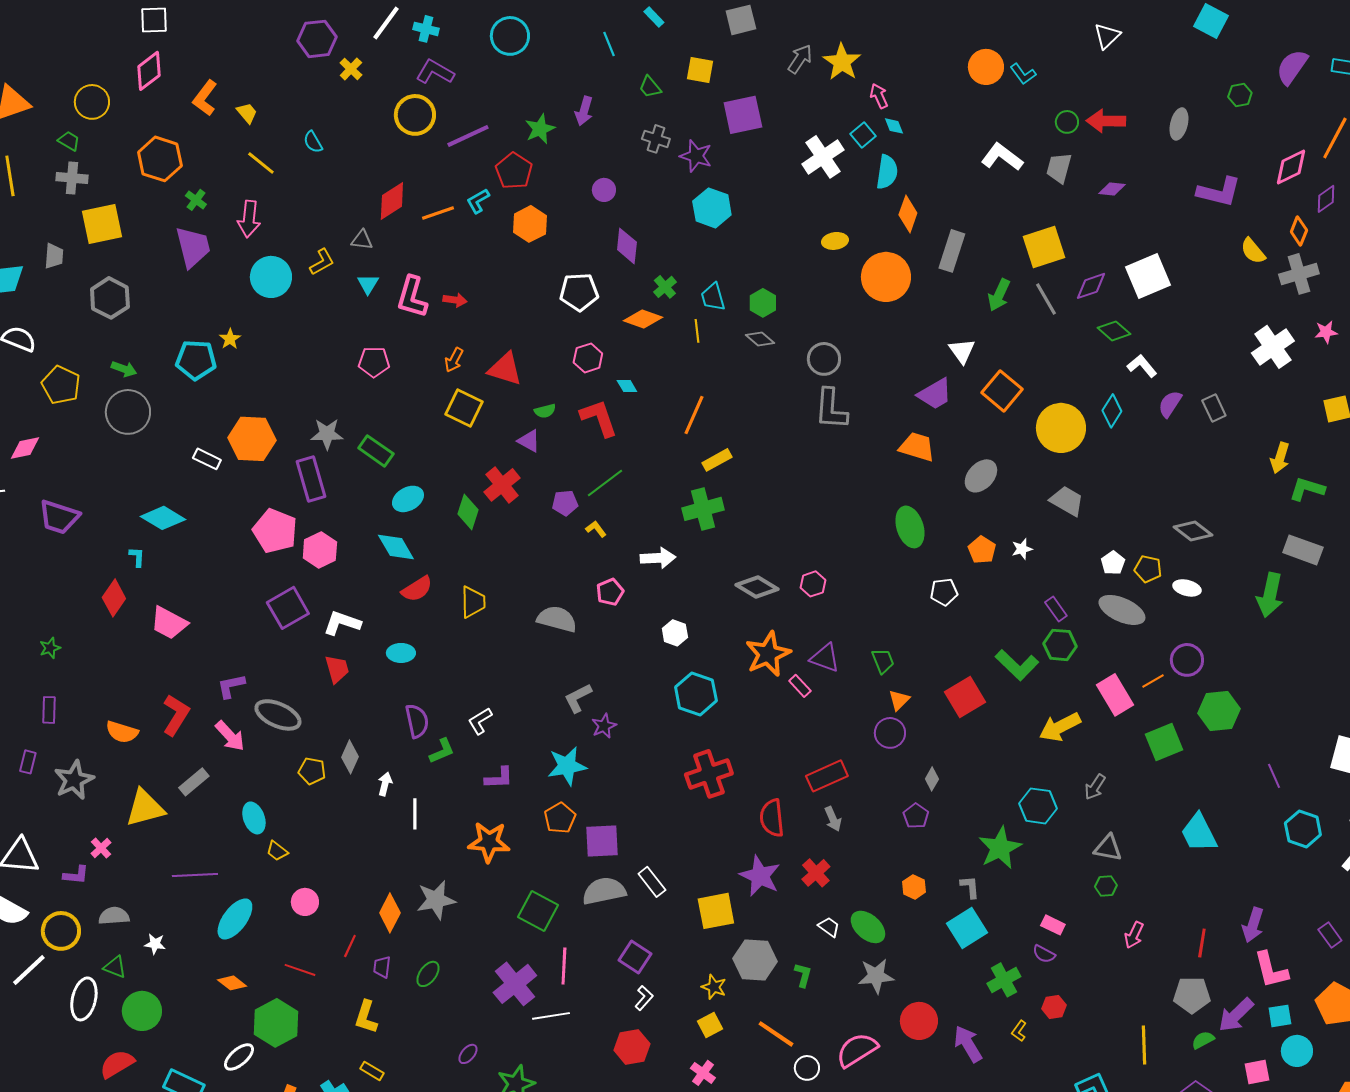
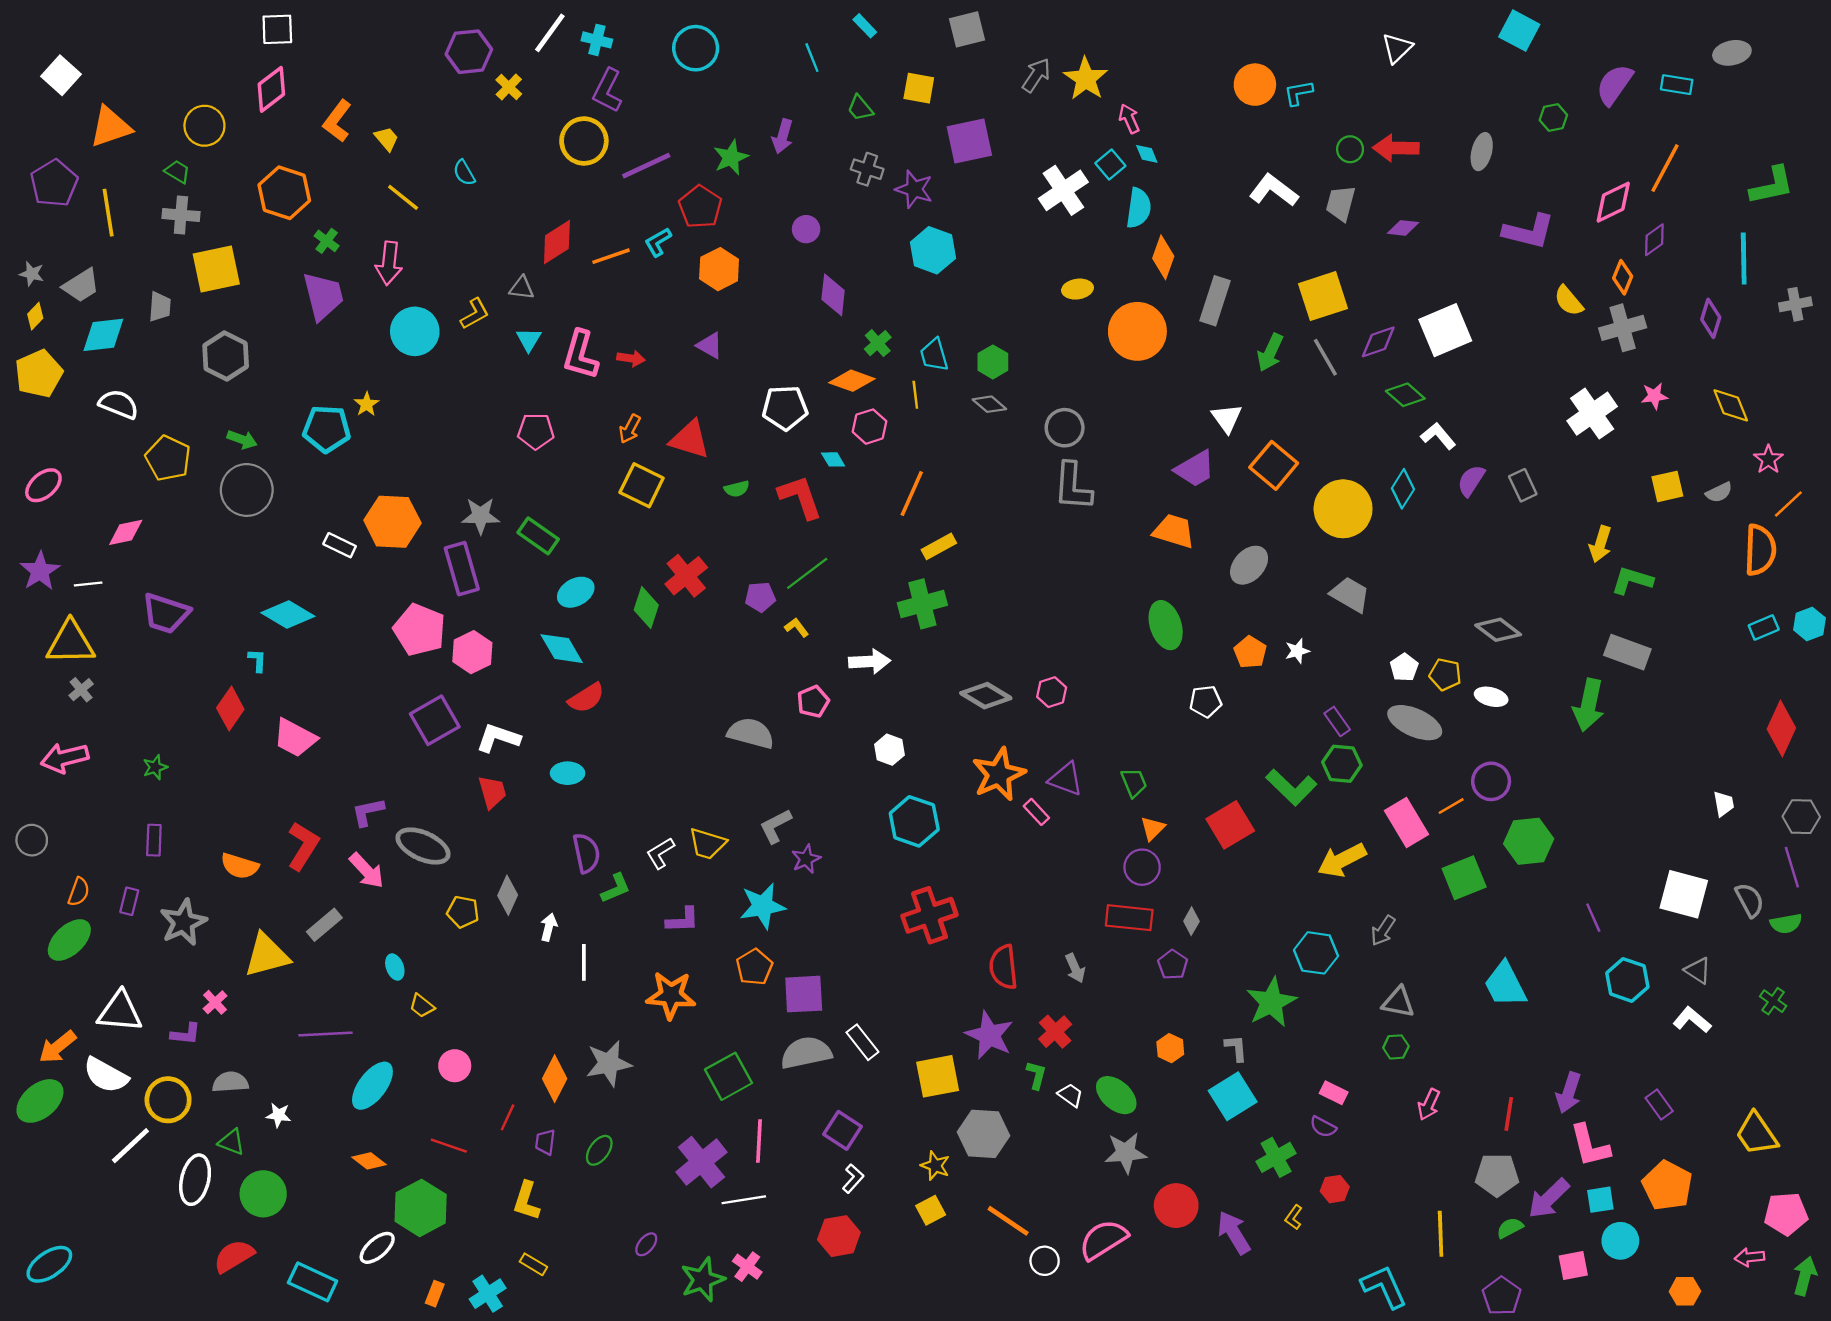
purple L-shape: (435, 72) -> (607, 90), turned -93
cyan L-shape: (1023, 74) -> (1298, 93), turned 116
white pentagon: (579, 292) -> (785, 408), moved
pink hexagon: (588, 358) -> (869, 427), moved
purple triangle: (529, 441) -> (710, 345), moved
yellow trapezoid: (473, 602) -> (707, 844), moved, turned 108
red rectangle: (827, 776) -> (1129, 918), moved, turned 30
cyan ellipse: (254, 818) -> (395, 967), size x0.7
green square: (538, 911) -> (728, 1076), turned 33
green L-shape: (803, 975) -> (1036, 1075), moved
pink cross: (703, 1073) -> (747, 1267), moved

